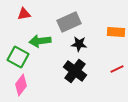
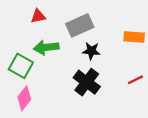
red triangle: (24, 14) -> (38, 16), moved

